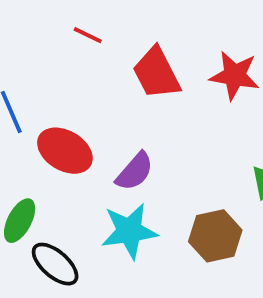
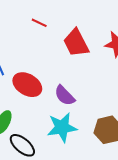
purple semicircle: (135, 171) -> (65, 96), turned 95

